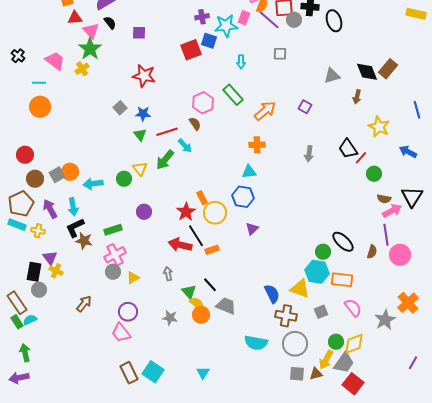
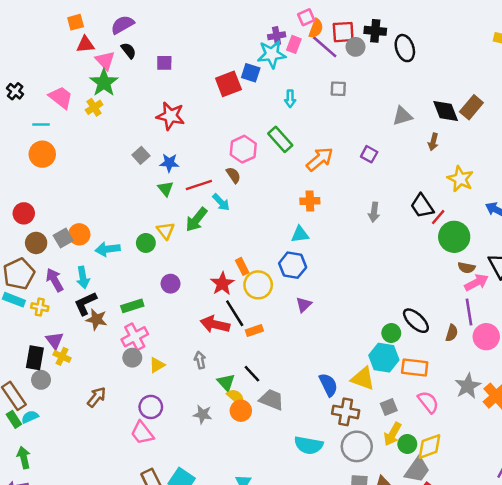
purple cross: (202, 17) -> (277, 36), moved
green circle: (374, 174) -> (454, 237), size x1.6
gray star: (385, 320) -> (468, 386), moved
yellow arrow: (326, 360) -> (393, 434), moved

